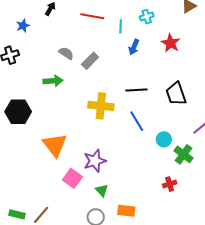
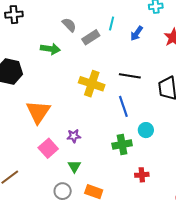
cyan line: (121, 26) -> (112, 24), moved
green cross: (184, 154) -> (122, 144), moved, turned 30
purple star: (95, 161) -> (74, 136), size x0.6

